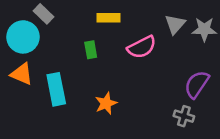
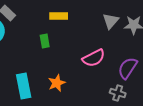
pink semicircle: (142, 47) -> (94, 58), moved
cyan rectangle: (56, 89) -> (24, 86), moved

